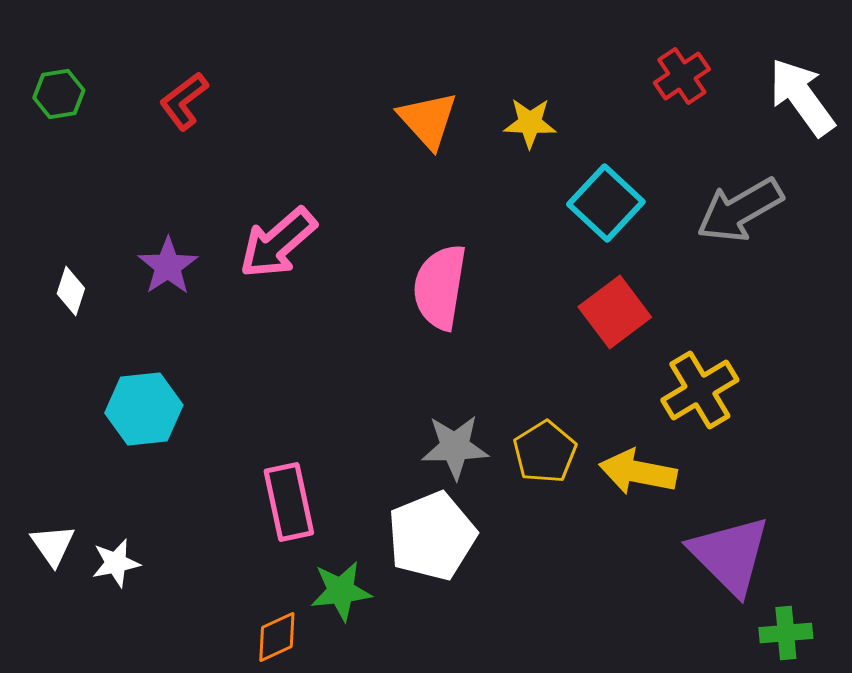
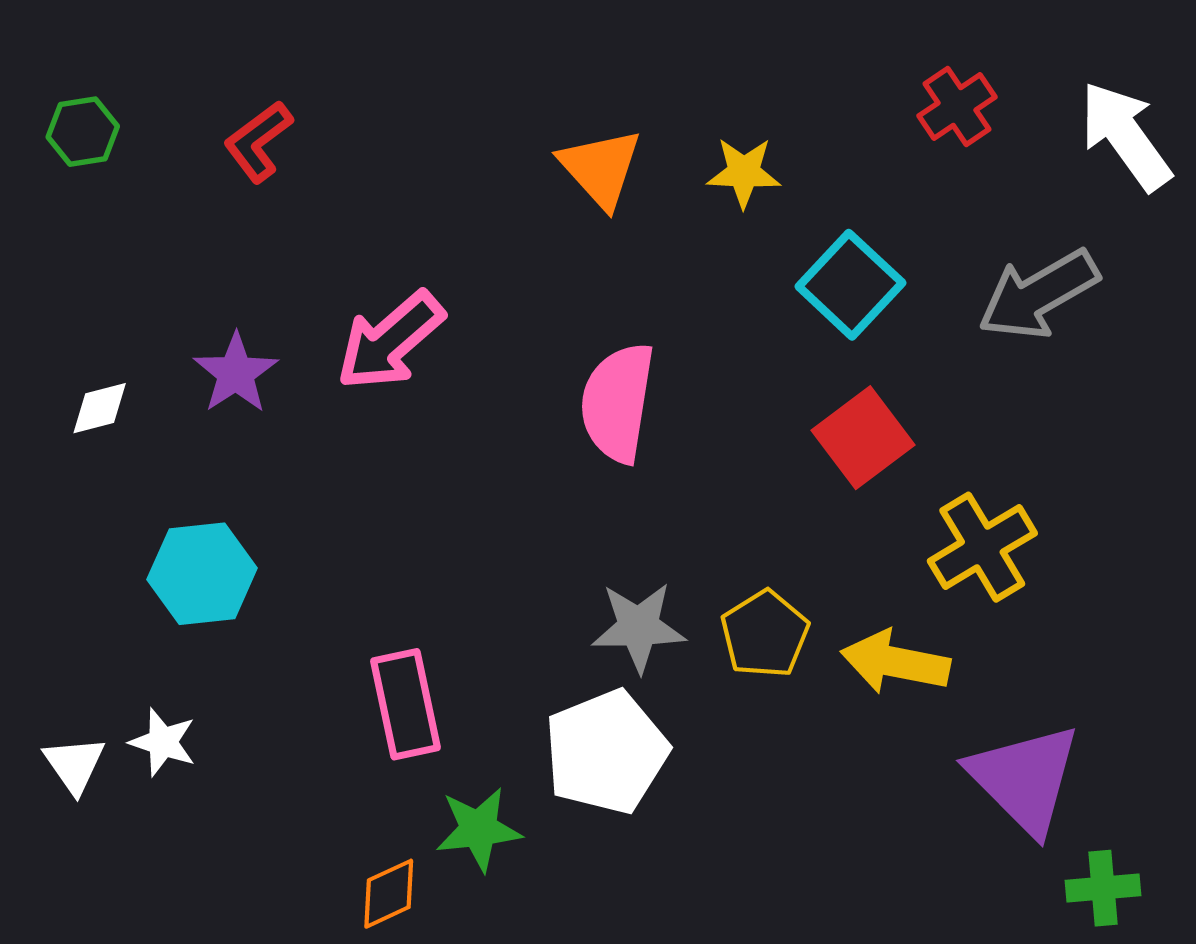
white diamond: (71, 291) -> (100, 408), turned 57
white star: (116, 563) -> (163, 742), moved, turned 30

